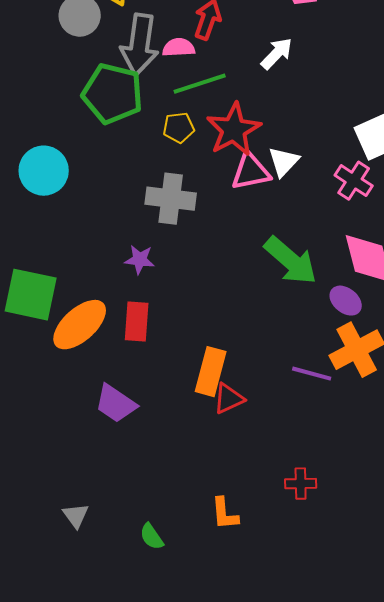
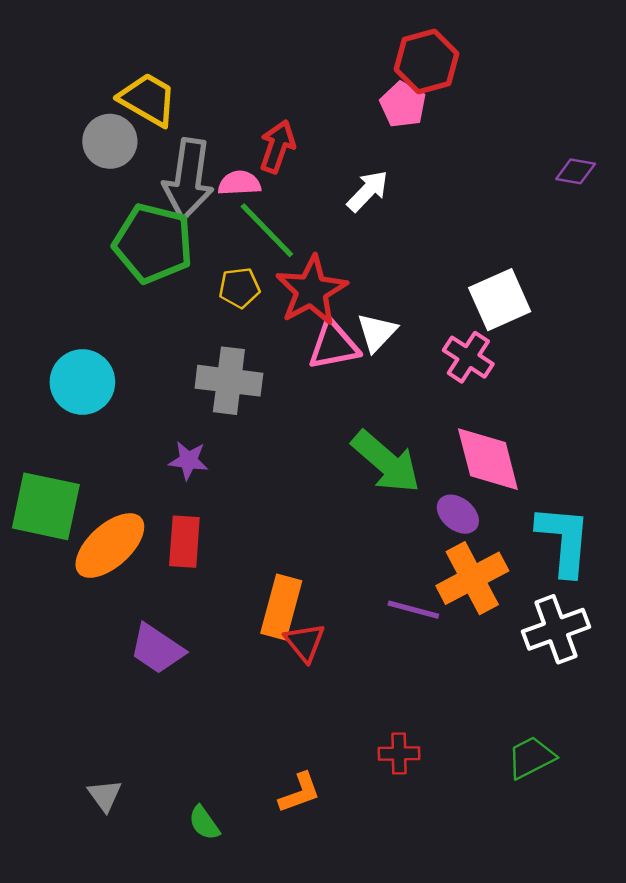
green line: (200, 84) -> (267, 230), turned 64
cyan circle: (44, 171) -> (82, 382), moved
red triangle: (229, 399) -> (305, 642), turned -44
orange L-shape: (225, 514) -> (300, 793), turned -105

